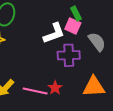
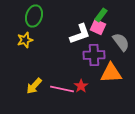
green rectangle: (76, 13) -> (101, 15), turned 64
orange triangle: (94, 87) -> (111, 73), moved

